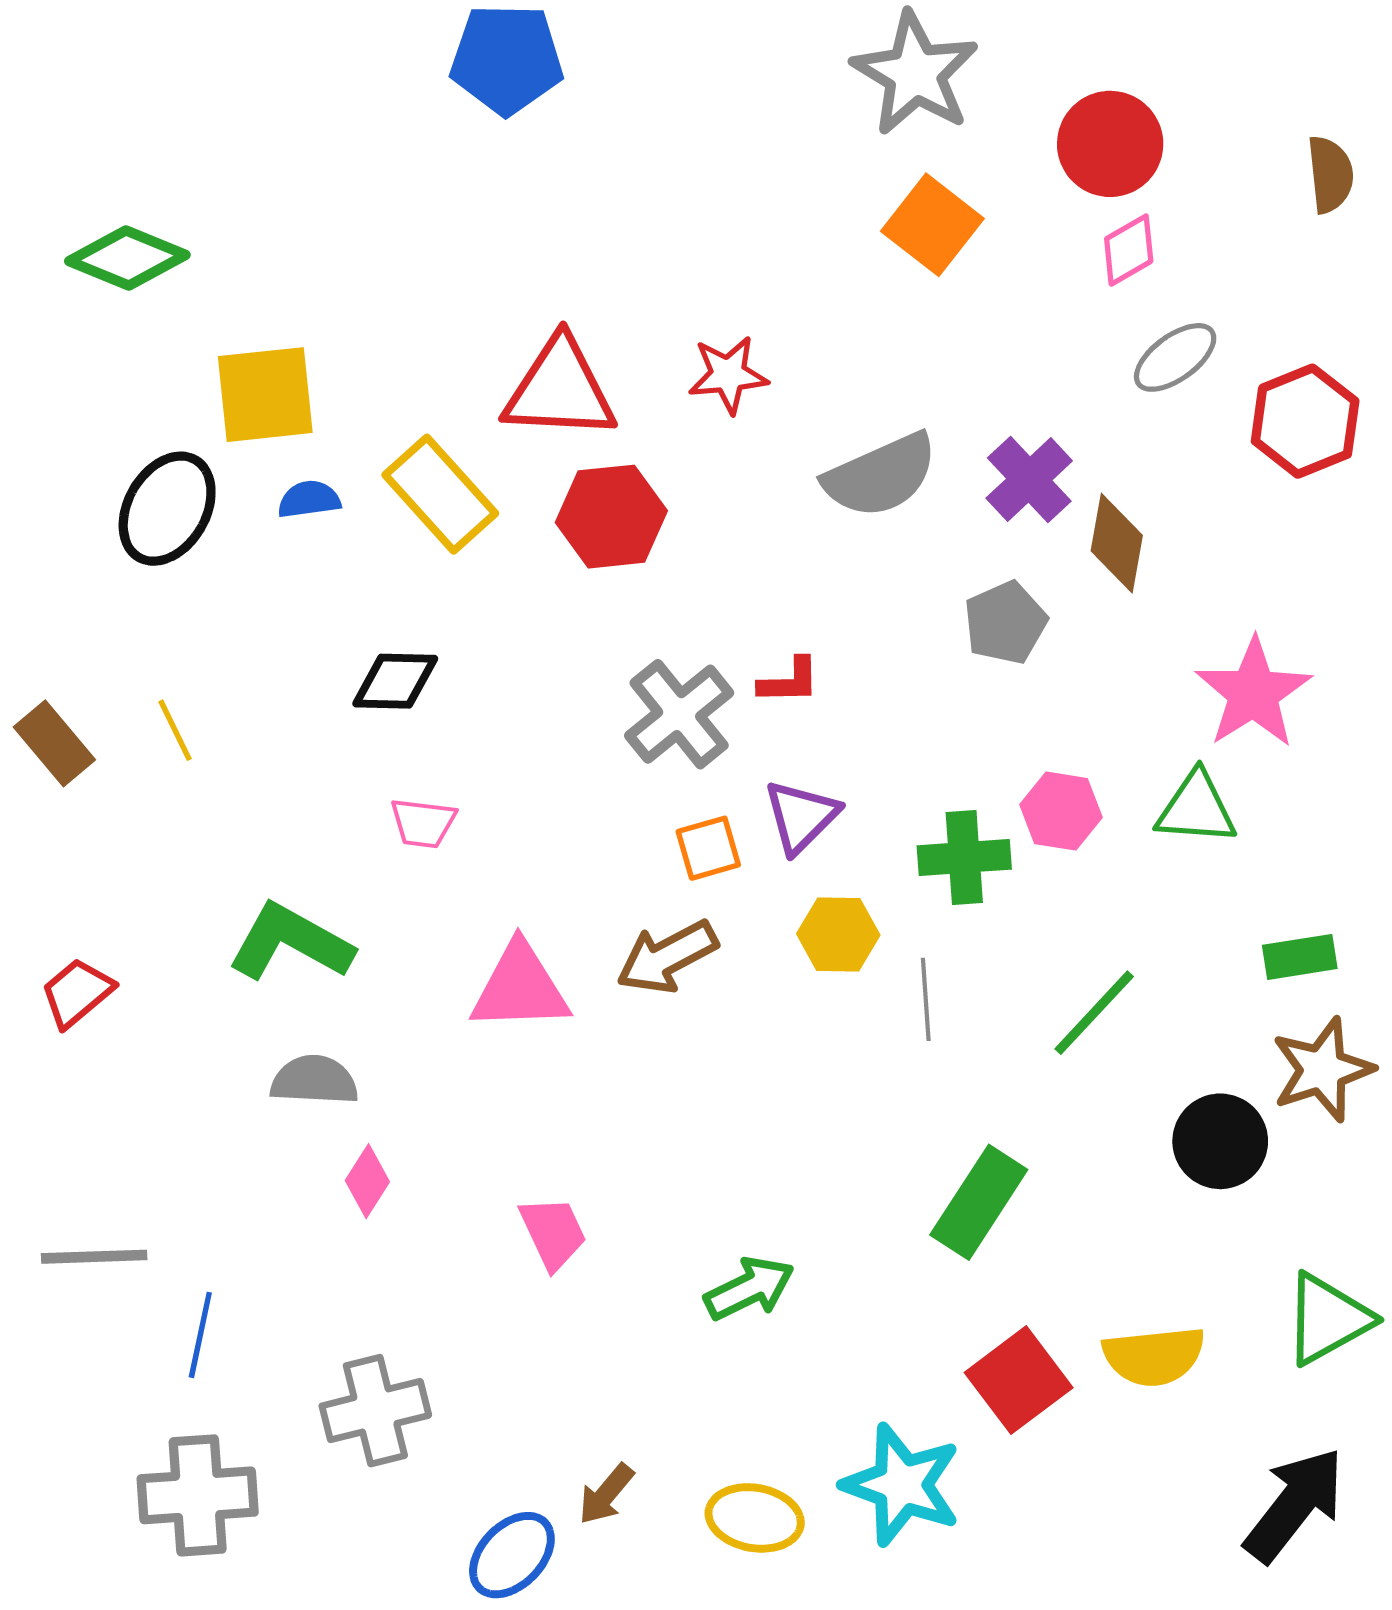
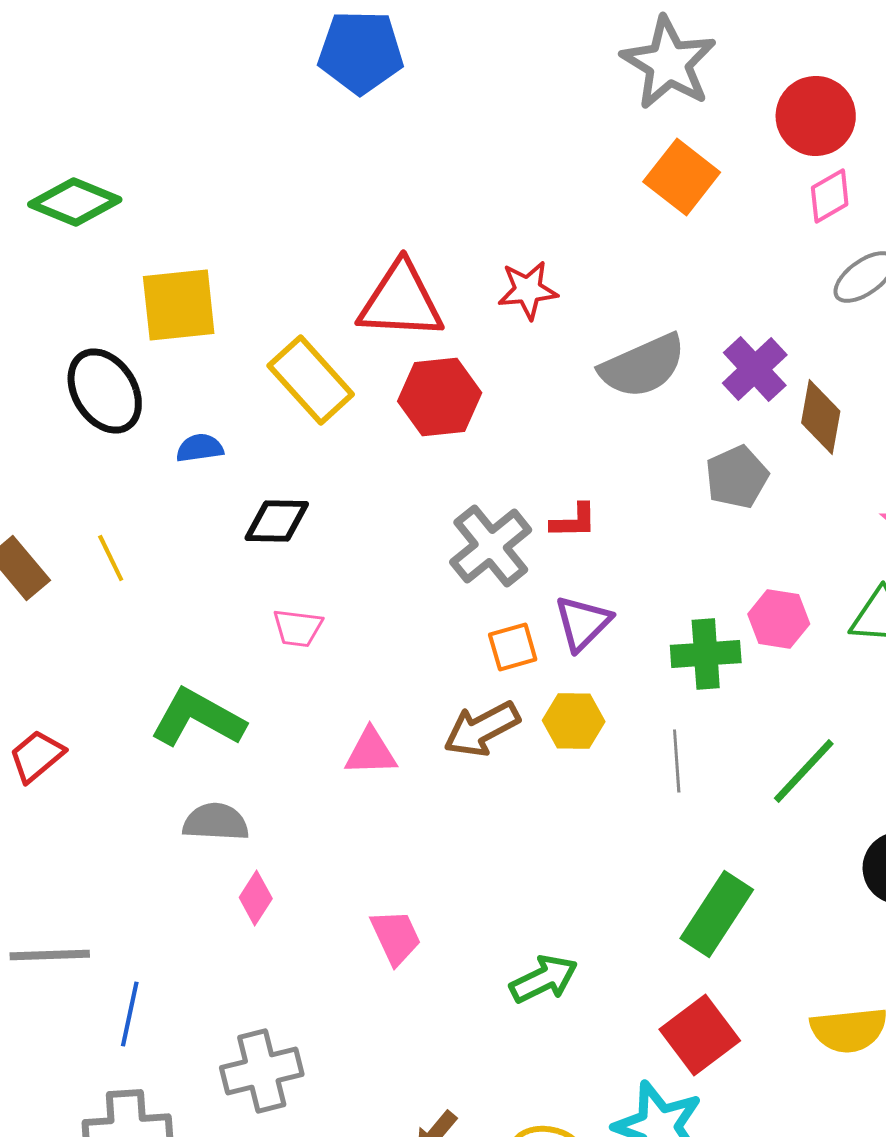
blue semicircle: (309, 499) -> (200, 448), moved
black ellipse: (167, 509) -> (105, 391), turned -62
yellow hexagon: (838, 934) -> (574, 721), moved
pink triangle: (520, 987) -> (371, 752), size x0.7
red square: (1019, 1380) -> (700, 1035), moved

